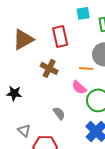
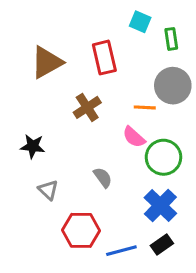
cyan square: (83, 13) -> (140, 22), turned 32
brown cross: (49, 68) -> (87, 107), turned 30
gray triangle: (24, 130) -> (48, 190), moved

